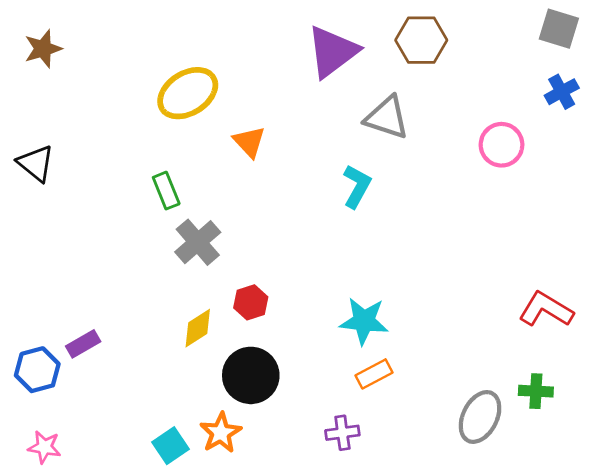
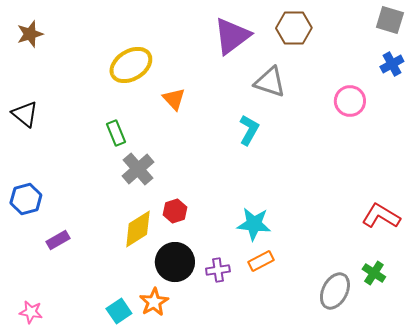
yellow diamond: (198, 328) -> (138, 229), size x1.4
blue hexagon: (37, 370) -> (26, 199), moved
green cross: (536, 391) -> (374, 273), turned 30
purple cross: (342, 433) -> (218, 270), moved

